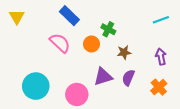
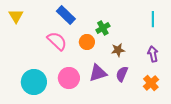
cyan line: (161, 20) -> (153, 19), turned -70
green cross: (108, 29) -> (103, 28), turned 32
pink circle: (77, 94) -> (69, 78), moved

